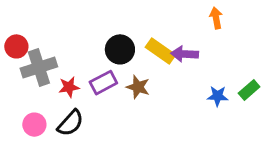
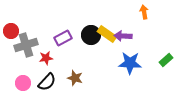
black circle: (120, 49) -> (91, 35), moved
purple rectangle: (103, 83) -> (63, 38), moved
brown star: (138, 87) -> (75, 78), moved
blue star: (218, 96) -> (130, 63), moved, size x1.6

